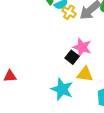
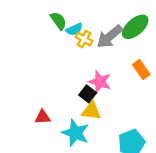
yellow triangle: (85, 74) -> (91, 111), moved
red triangle: (10, 76) -> (43, 117), moved

